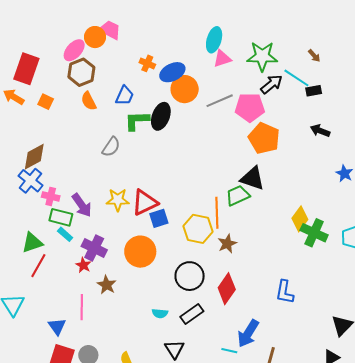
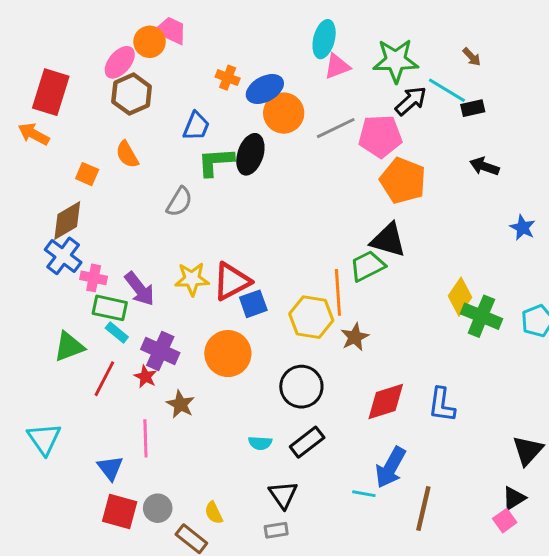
orange semicircle: (89, 101) -> (127, 154), moved
orange square: (46, 102) -> (87, 174), moved
red line: (38, 266) -> (104, 379), moved
red diamond: (227, 289) -> (386, 402), moved, turned 40

